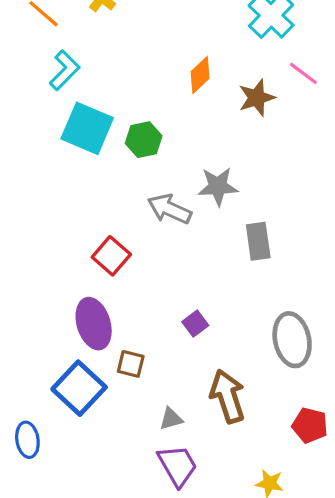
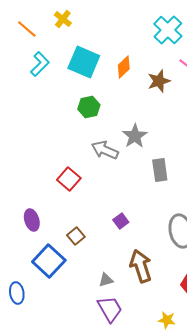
cyan square: (87, 128) -> (84, 62), moved
gray star: (218, 186) -> (135, 136), turned -30
purple ellipse: (94, 324) -> (32, 220), moved, size x0.7
brown square: (131, 364) -> (76, 236), moved, turned 36

